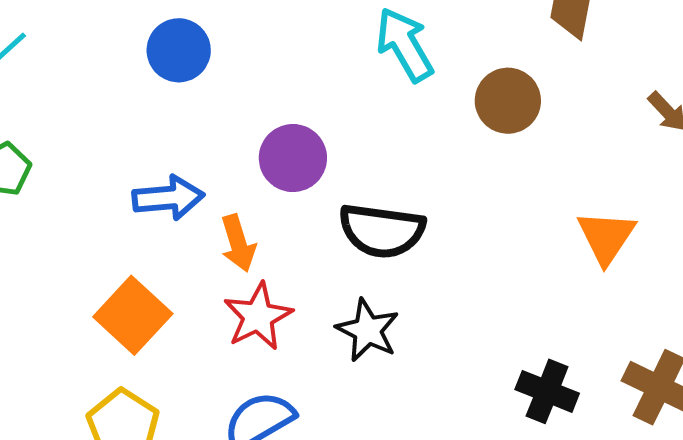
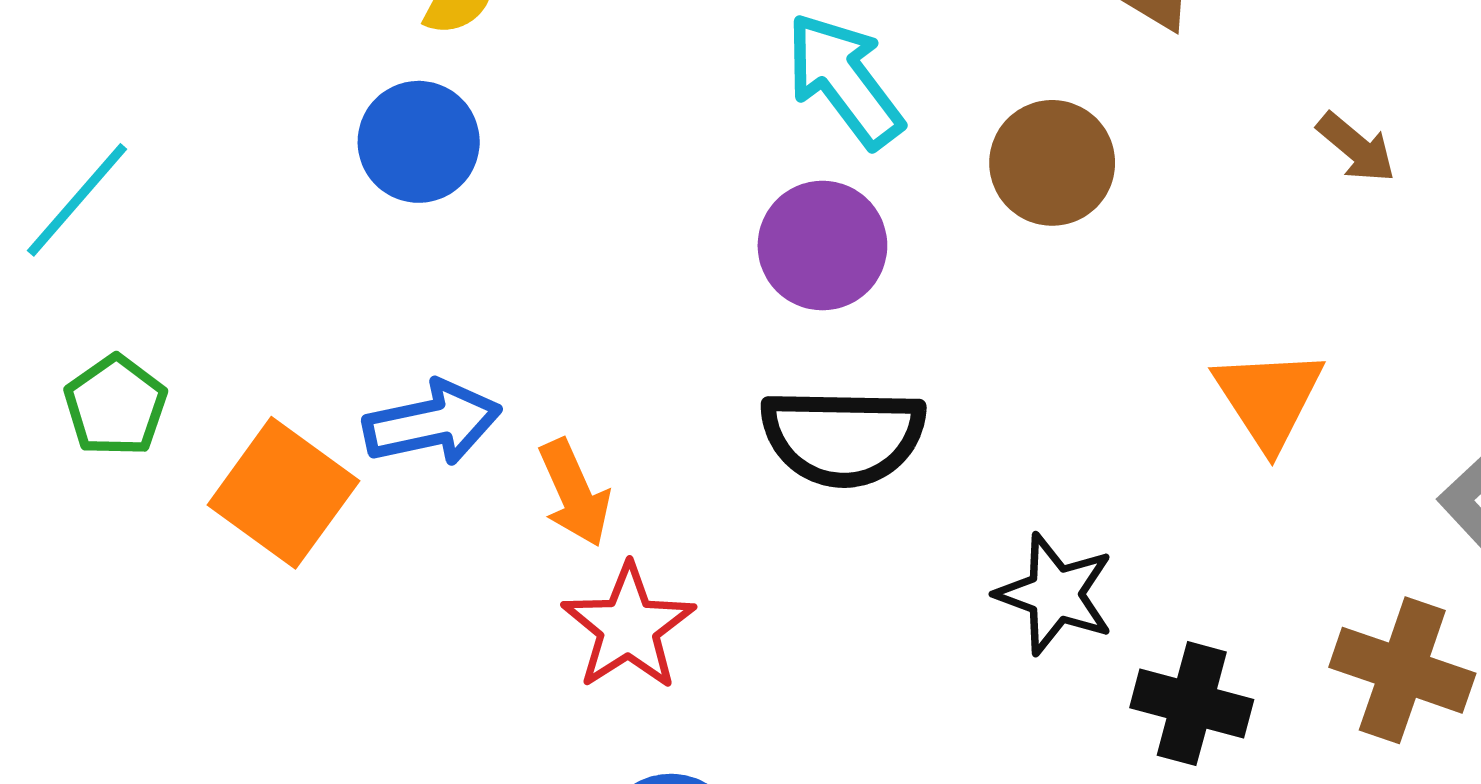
purple circle: (293, 158) -> (822, 246), moved
orange square: (133, 315) -> (283, 493), moved
black star: (368, 330) -> (1055, 594), moved

